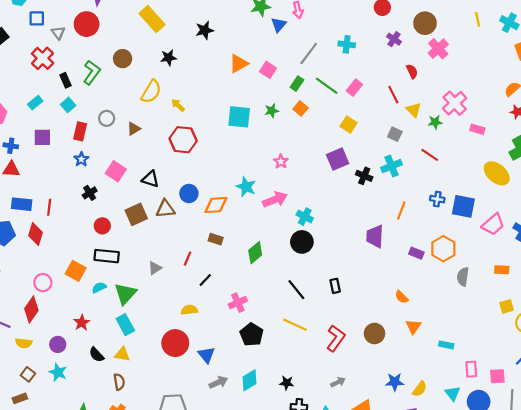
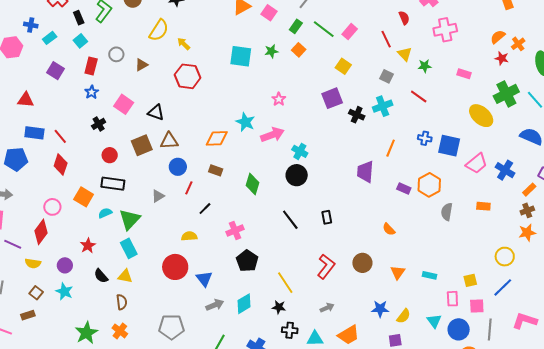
pink cross: (455, 103) -> (445, 30), moved, turned 30
purple square: (42, 137) -> (55, 71), turned 30
blue cross: (11, 146) -> (31, 25), moved
blue circle: (189, 193) -> (178, 167), moved
red line: (49, 207) -> (60, 136), turned -49
red diamond: (36, 234) -> (61, 165), moved
green diamond: (255, 253) -> (253, 184), turned -35
yellow square: (507, 306) -> (470, 280), moved
yellow line: (295, 325) -> (285, 283), moved, turned 30
orange triangle: (413, 327) -> (398, 272), moved

